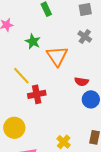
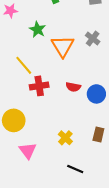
gray cross: (85, 37) -> (93, 38), moved
red semicircle: (82, 82) -> (73, 87), moved

